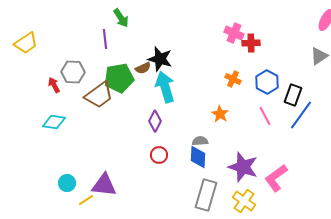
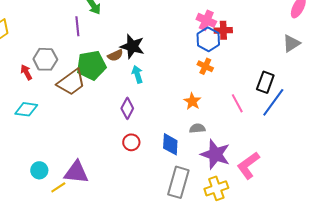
blue hexagon: (267, 82) -> (208, 39), moved
cyan arrow: (165, 87) -> (137, 74), size x0.6
gray semicircle: (200, 141) -> (197, 128), moved
yellow cross: (244, 201) -> (216, 188), turned 35

